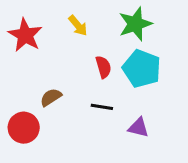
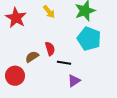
red semicircle: (103, 67) -> (50, 49), moved
purple triangle: (139, 128) -> (74, 81), moved, turned -48

